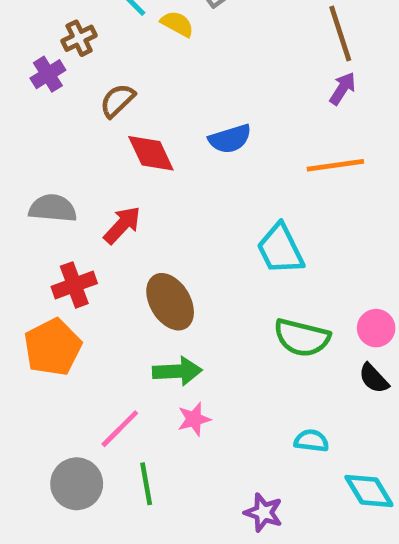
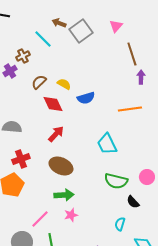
yellow semicircle: (177, 24) -> (64, 84), moved
purple arrow: (343, 89) -> (141, 77), moved, turned -32
red arrow: (122, 225) -> (56, 134), moved
brown ellipse: (170, 302) -> (61, 166), turned -35
black semicircle: (374, 378) -> (133, 202), moved
cyan semicircle: (311, 441) -> (120, 224), turned -80

